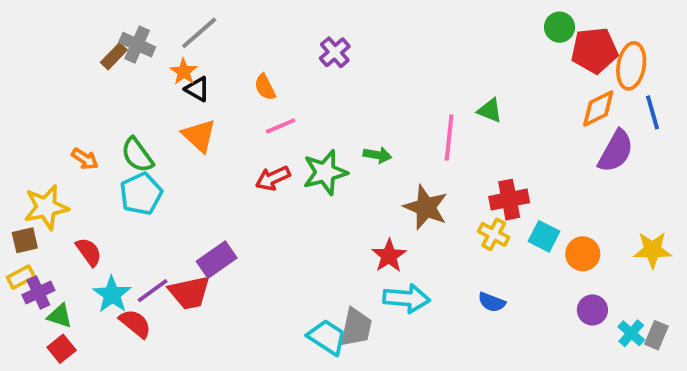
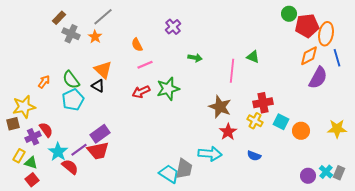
gray cross: (137, 45) -> (71, 34), moved
brown rectangle: (114, 56) -> (59, 18), moved
black triangle: (197, 89) -> (98, 86), moved
green arrow: (377, 155) -> (195, 58), moved
orange arrow: (85, 159) -> (44, 82), turned -88
red star: (389, 256) -> (228, 132), moved
purple rectangle: (217, 260) -> (100, 134), moved
yellow rectangle: (21, 277) -> (19, 156), moved, turned -32
purple cross: (38, 293) -> (33, 137), moved
purple circle: (592, 310) -> (308, 176), moved

